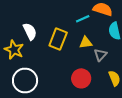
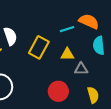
gray triangle: (100, 55) -> (81, 69), turned 40

